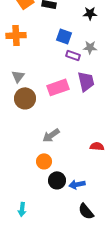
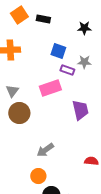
purple trapezoid: (86, 81) -> (80, 110), moved
pink rectangle: (58, 87) -> (50, 88), moved

